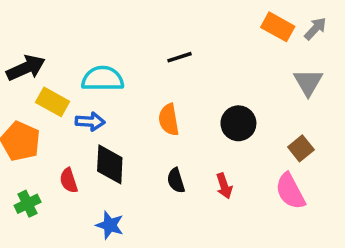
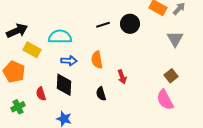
blue arrow: (90, 122) -> (69, 61), moved
black circle: (238, 123) -> (130, 24), moved
red arrow: (224, 186) -> (122, 77), moved

